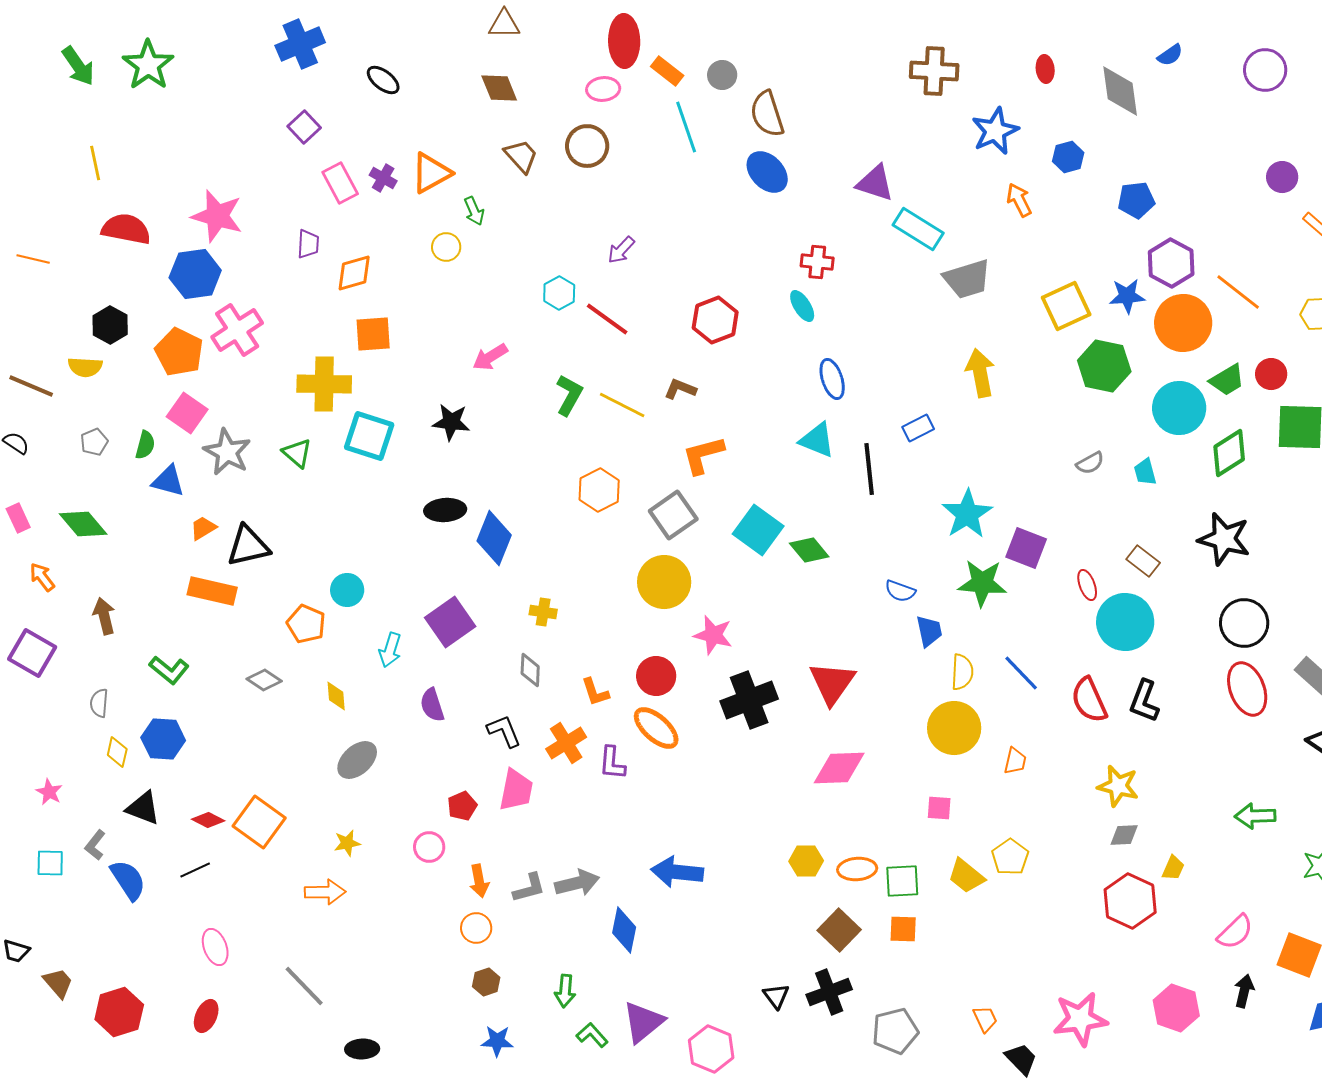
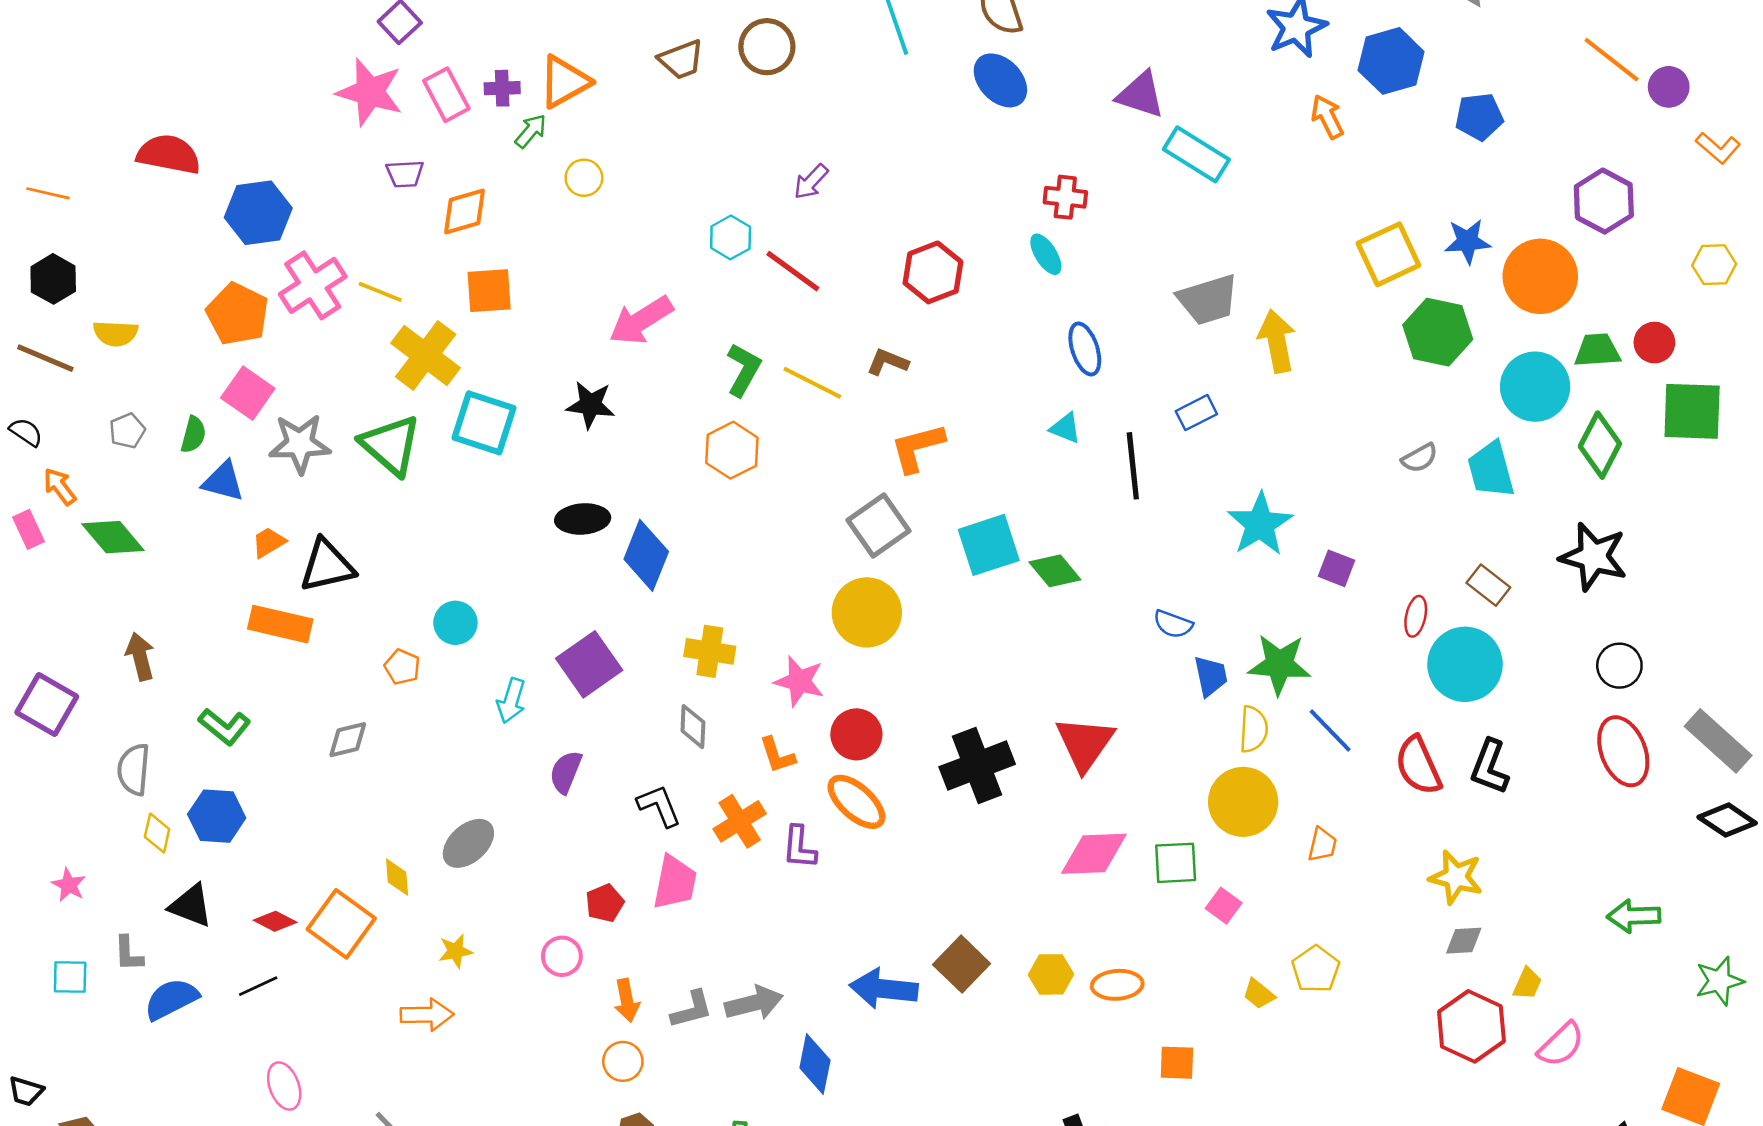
brown trapezoid: (521, 156) -> (681, 60), turned 111
blue hexagon: (1068, 157) -> (1391, 61), size x1.6
yellow line: (95, 163) -> (380, 292), moved, turned -56
purple cross: (383, 178) -> (502, 88), turned -32
green arrow: (474, 211) -> (531, 131), moved, turned -116
pink star: (217, 216) -> (370, 92), moved
purple trapezoid: (308, 244) -> (405, 174), turned 84
purple hexagon: (1171, 263) -> (1604, 201), moved
gray trapezoid: (967, 279) -> (1208, 300), moved
orange line: (1238, 292) -> (1612, 60), moved
black hexagon: (110, 325) -> (53, 279), moved
pink arrow: (490, 357) -> (641, 320), size x1.4
green trapezoid: (1227, 380) -> (1597, 350), turned -153
yellow cross: (324, 384) -> (426, 355), turned 36
cyan triangle: (817, 440) -> (1065, 428), size x0.7
gray star: (227, 452) -> (300, 444), turned -30
green triangle: (297, 453) -> (391, 445), size x1.6
green diamond: (1229, 453) -> (1600, 445), turned -30
cyan trapezoid: (1145, 472) -> (1491, 470), size x1.6
orange hexagon: (599, 490) -> (732, 450), moved
cyan square: (758, 530) -> (989, 545), turned 36
purple square: (1026, 548) -> (1337, 568), size x0.7
orange arrow: (42, 577) -> (60, 487), moved
green star: (982, 583) -> (1279, 664), moved
red ellipse: (1087, 585) -> (1416, 616), turned 32
yellow cross: (543, 612) -> (710, 651), size x1.4
black circle: (1244, 623) -> (1619, 666), size x0.7
orange pentagon: (306, 624) -> (402, 667), size x0.7
pink star: (713, 635) -> (799, 681), moved
gray diamond: (264, 680) -> (348, 740), turned -48
yellow diamond: (336, 696) -> (397, 877), moved
gray semicircle: (99, 703) -> (134, 769), size x1.4
purple semicircle: (432, 705) -> (566, 772), turned 40
pink square: (939, 808) -> (1224, 906), turned 32
gray L-shape: (95, 845) -> (128, 954), turned -40
yellow trapezoid: (966, 876) -> (1259, 994), size x0.7
blue semicircle: (128, 880) -> (171, 999), turned -84
green square: (902, 881) -> (1176, 863), moved
brown square: (839, 930) -> (962, 964), moved
pink semicircle: (1235, 932) -> (1561, 1045), moved

